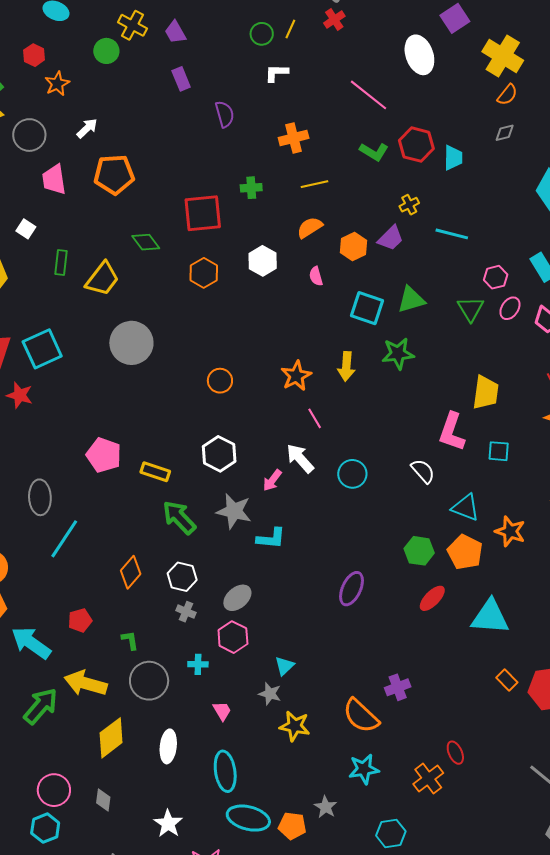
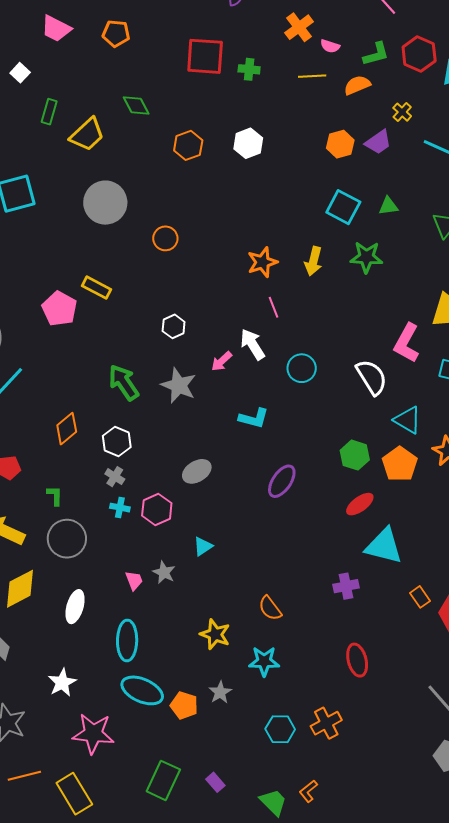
orange cross: (294, 138) -> (299, 27), turned -32
green L-shape: (374, 152) -> (376, 54), turned -56
orange pentagon: (114, 174) -> (116, 34), size x0.7
pink trapezoid: (54, 179) -> (56, 29), turned -64
yellow cross: (409, 205) -> (402, 112), turned -30
red square: (203, 213) -> (205, 56), moved
orange semicircle: (310, 228) -> (357, 85), moved
pink semicircle: (316, 276) -> (330, 46), moved, turned -66
green triangle: (411, 300) -> (388, 206), size x0.7
orange circle: (220, 381) -> (165, 238), moved
white hexagon: (219, 454) -> (174, 326), size x0.7
white semicircle: (423, 471) -> (372, 377), size x1.4
yellow rectangle: (155, 472) -> (96, 288), moved
cyan L-shape: (271, 538) -> (254, 418), moved
gray ellipse: (237, 598) -> (197, 471), moved
cyan triangle: (490, 617) -> (384, 546), moved
cyan cross: (198, 664) -> (120, 508), moved
purple cross: (398, 687) -> (346, 586), moved
gray star: (270, 694) -> (164, 572), moved
orange semicircle: (361, 716) -> (270, 608), size x0.7
yellow star: (295, 726) -> (215, 634), moved
red ellipse: (455, 753) -> (357, 660), size x1.4
orange cross: (428, 778) -> (326, 723), moved

